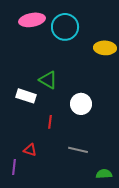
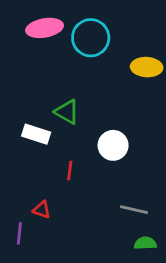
gray line: (78, 150) -> (134, 210), moved

